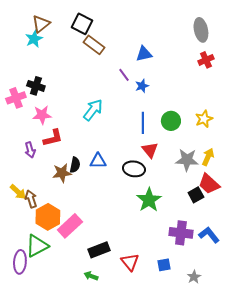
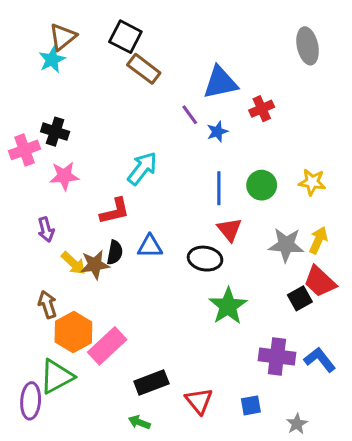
blue triangle: (144, 54) -> (220, 83), size x1.4
red cross: (206, 60) -> (262, 109), moved
yellow star: (204, 119) -> (312, 182), turned 30
red L-shape: (53, 138) -> (115, 211), moved
yellow arrow: (18, 192) -> (73, 263), moved

